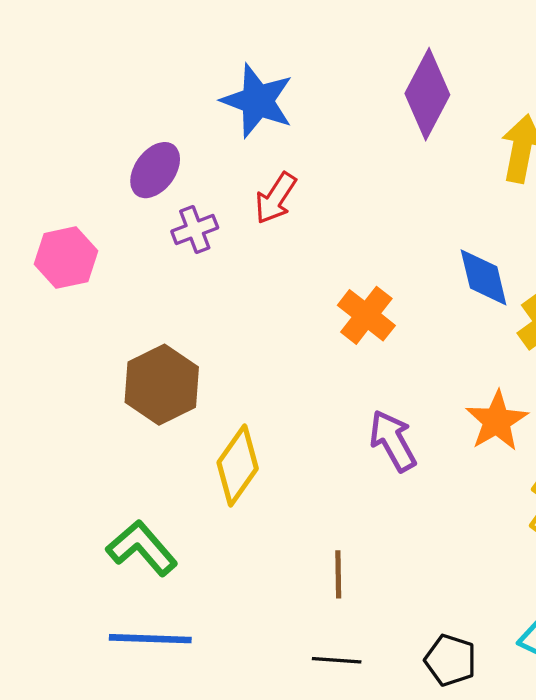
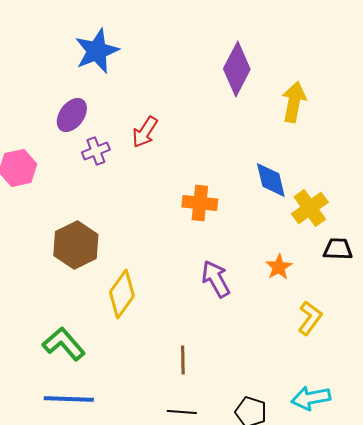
blue star: (257, 101) -> (97, 51), moved, turned 30
orange cross: (366, 315) -> (200, 203), turned -32
orange star: (497, 421) -> (279, 267), size x0.7

